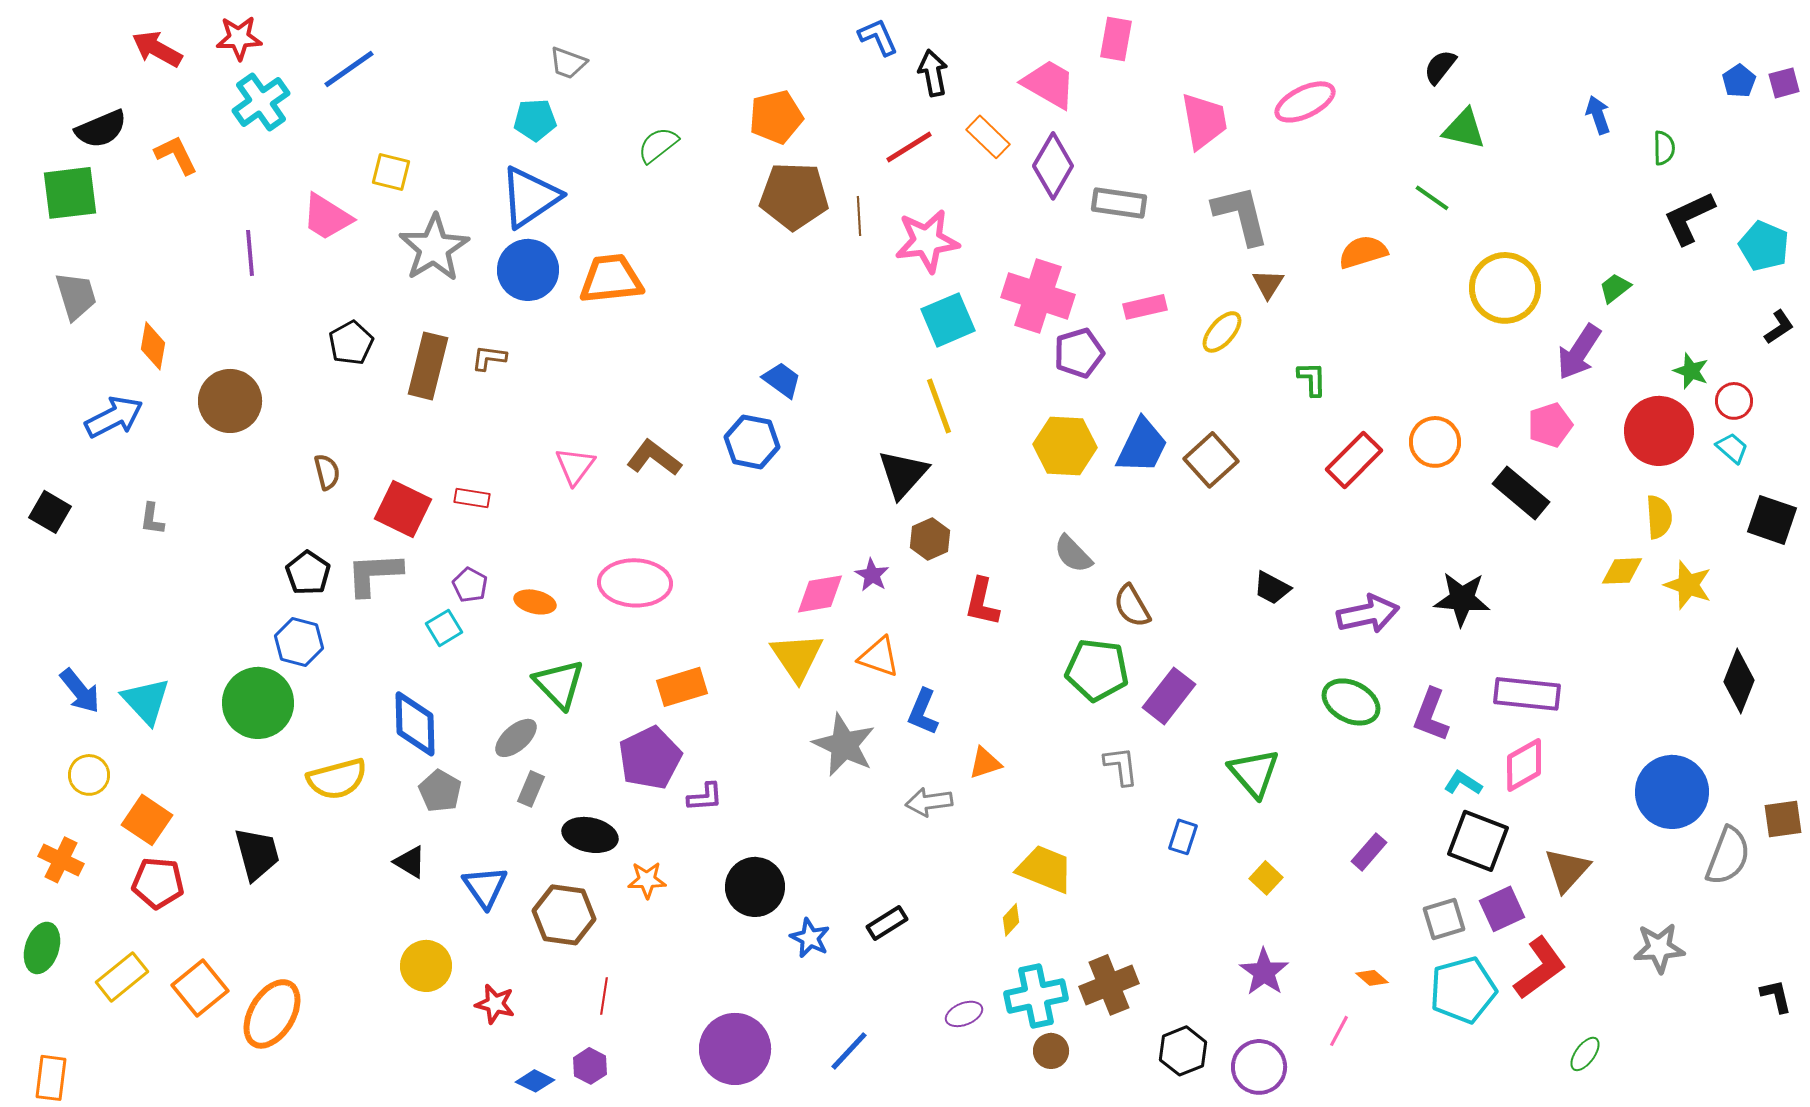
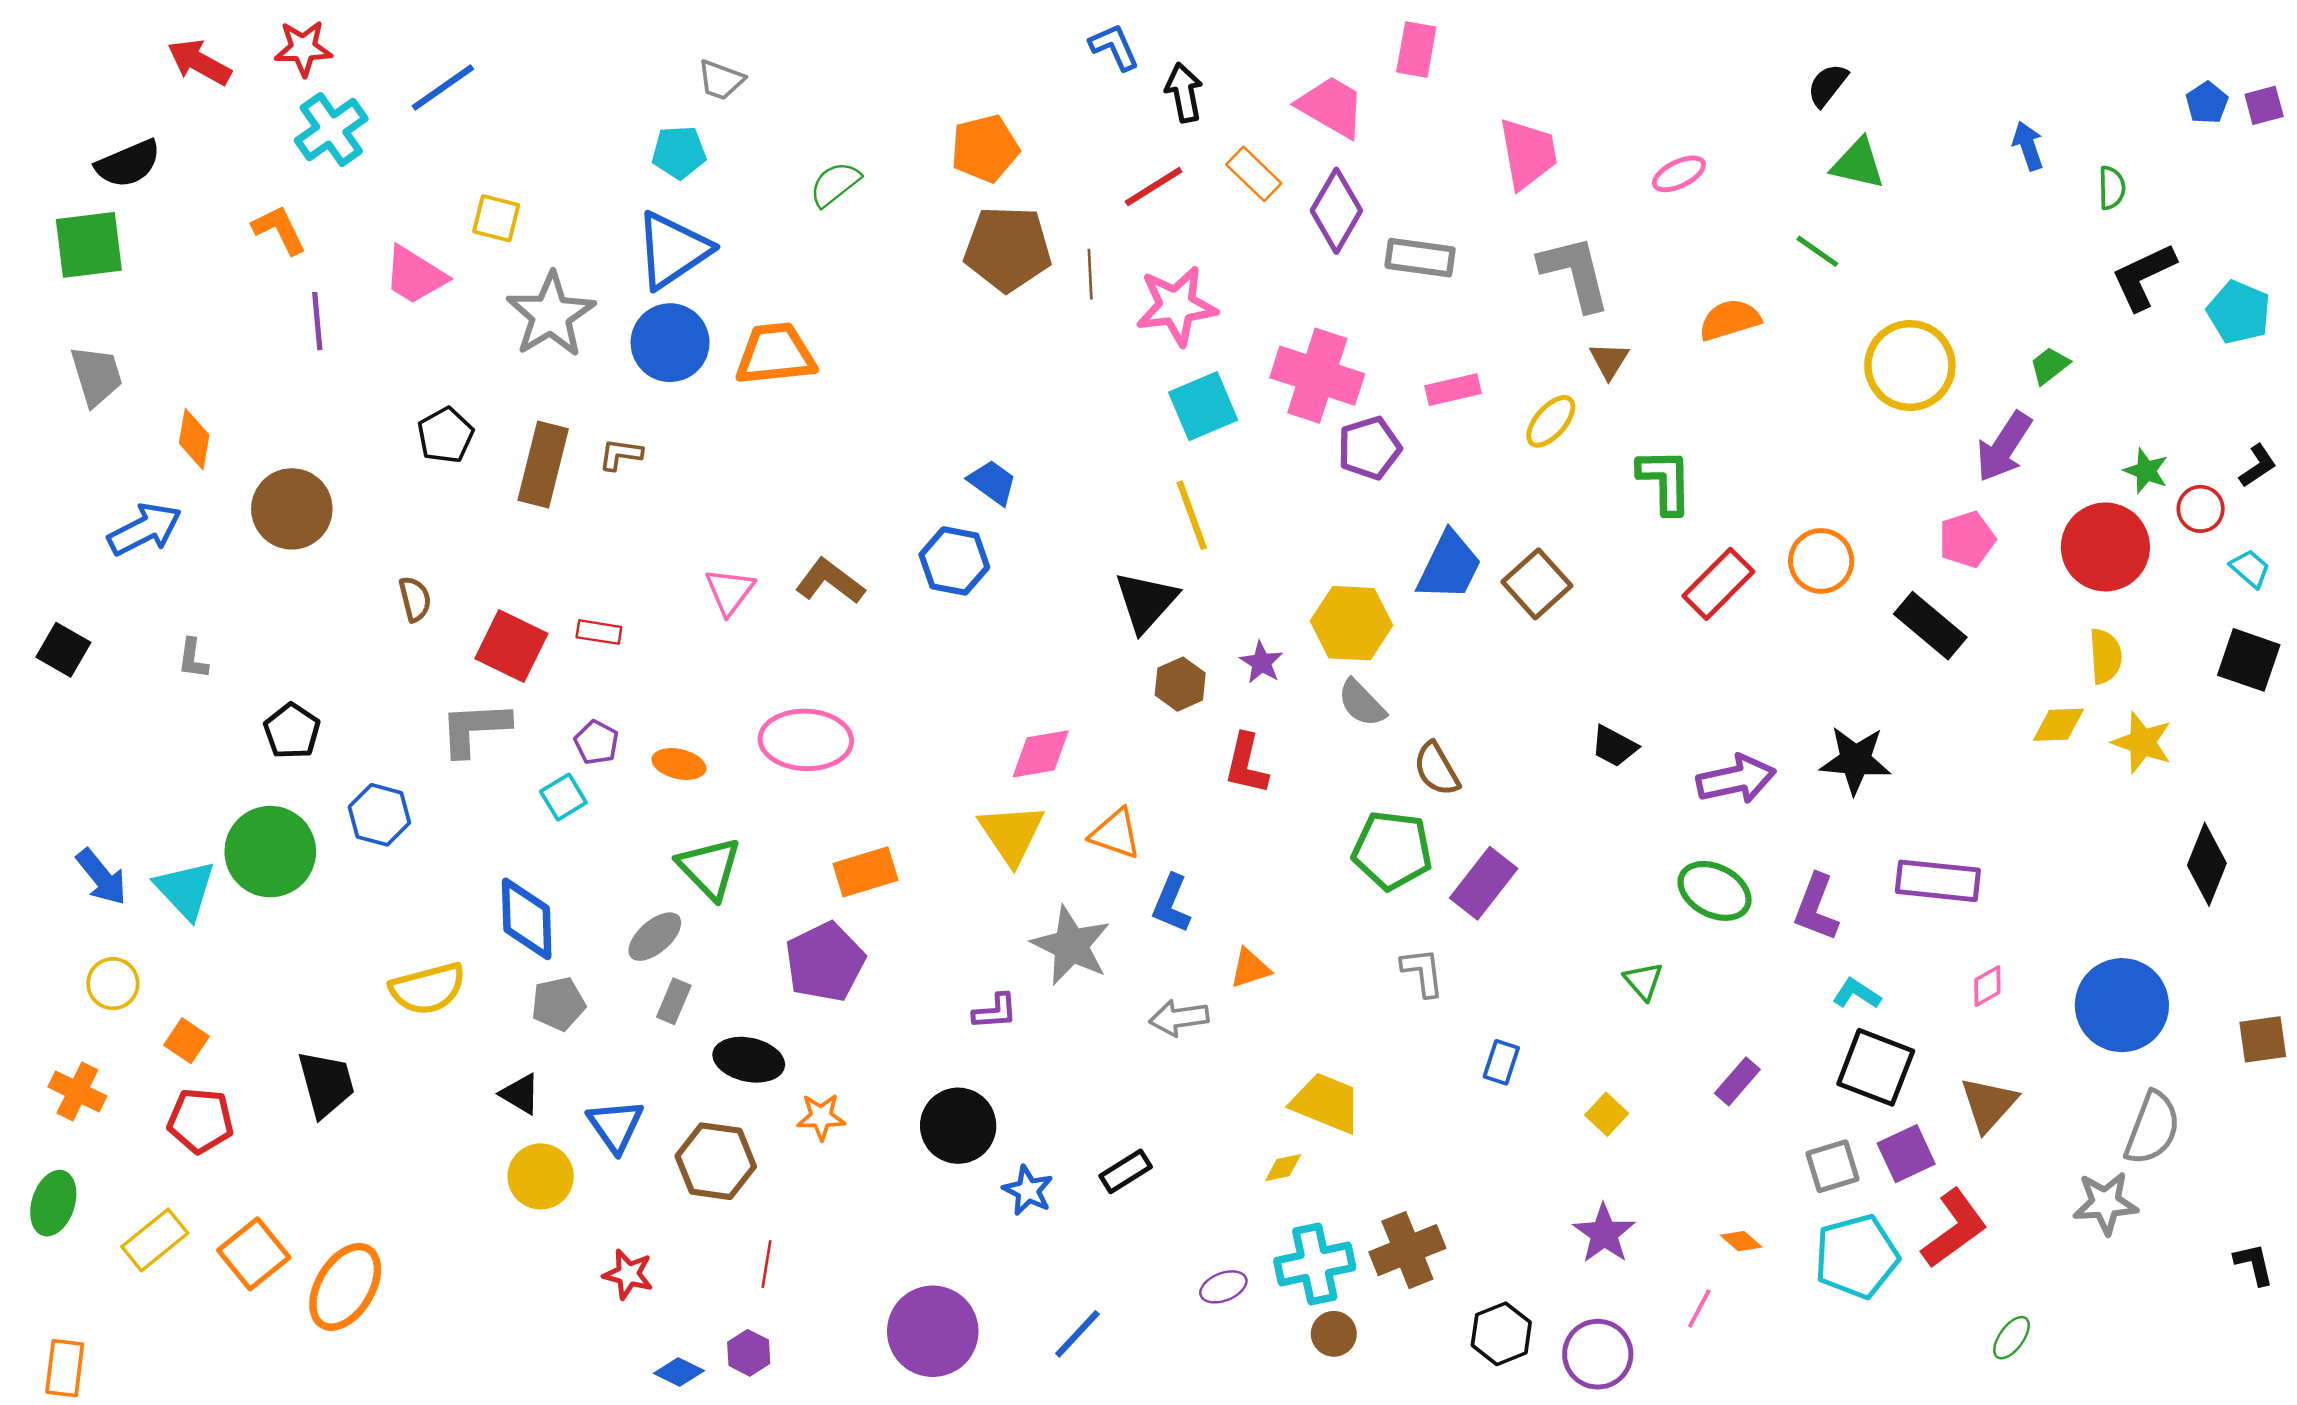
pink ellipse: (1305, 102) -> (1679, 174), moved, size x0.7
orange L-shape: (176, 155) -> (279, 230), moved
black L-shape: (1779, 327) -> (2258, 466), moved
green L-shape: (1312, 379) -> (1665, 481), size x1.5
yellow hexagon: (1065, 446) -> (1352, 623), moved
cyan trapezoid: (1732, 448) -> (2250, 569), moved
black pentagon: (308, 573) -> (292, 731), moved
purple star: (872, 575) -> (1261, 662), moved
green circle: (258, 703) -> (270, 852), moved
pink diamond: (1524, 765) -> (1987, 986), moved, size x0.6
green triangle: (1254, 773) -> (1643, 981), moved, size x0.6
gray pentagon: (440, 791) -> (558, 1004), turned 30
purple L-shape: (705, 797) -> (995, 1011), moved
orange square: (147, 820) -> (187, 1041), size x0.7
gray semicircle: (1728, 856) -> (2152, 1128), moved
yellow diamond: (1011, 920) -> (1283, 1168), turned 36
yellow circle: (426, 966) -> (541, 1176), moved

